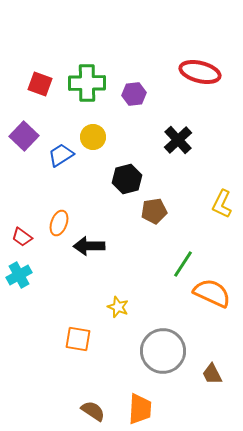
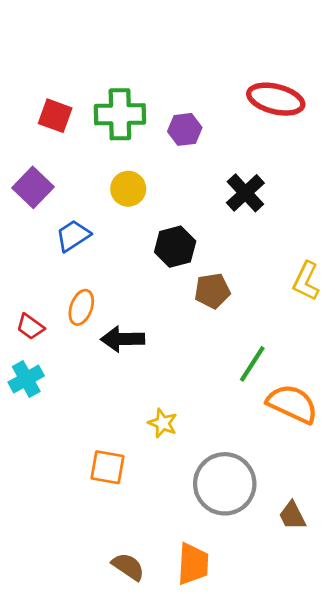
blue trapezoid: (61, 155) -> (73, 236), moved

